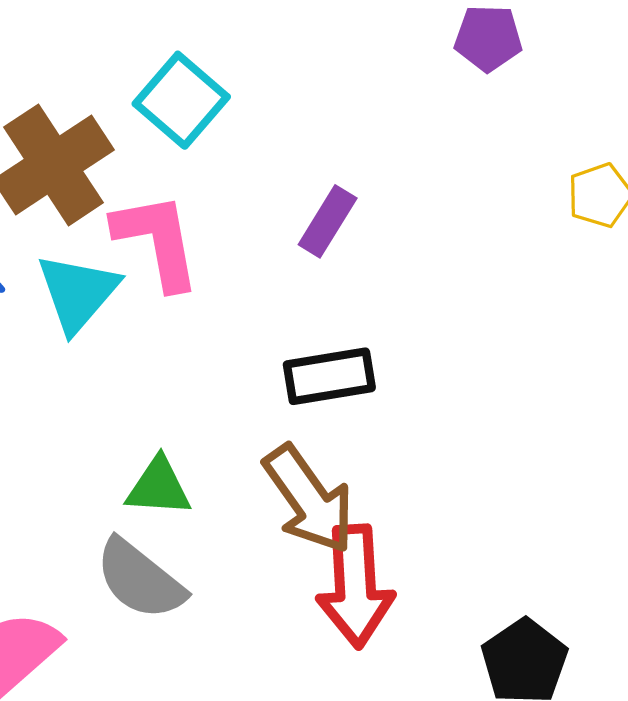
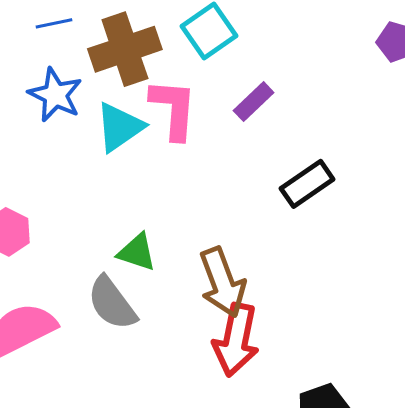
purple rectangle: (328, 221) -> (254, 102), moved
black rectangle: (329, 376) -> (307, 184), moved, turned -40

